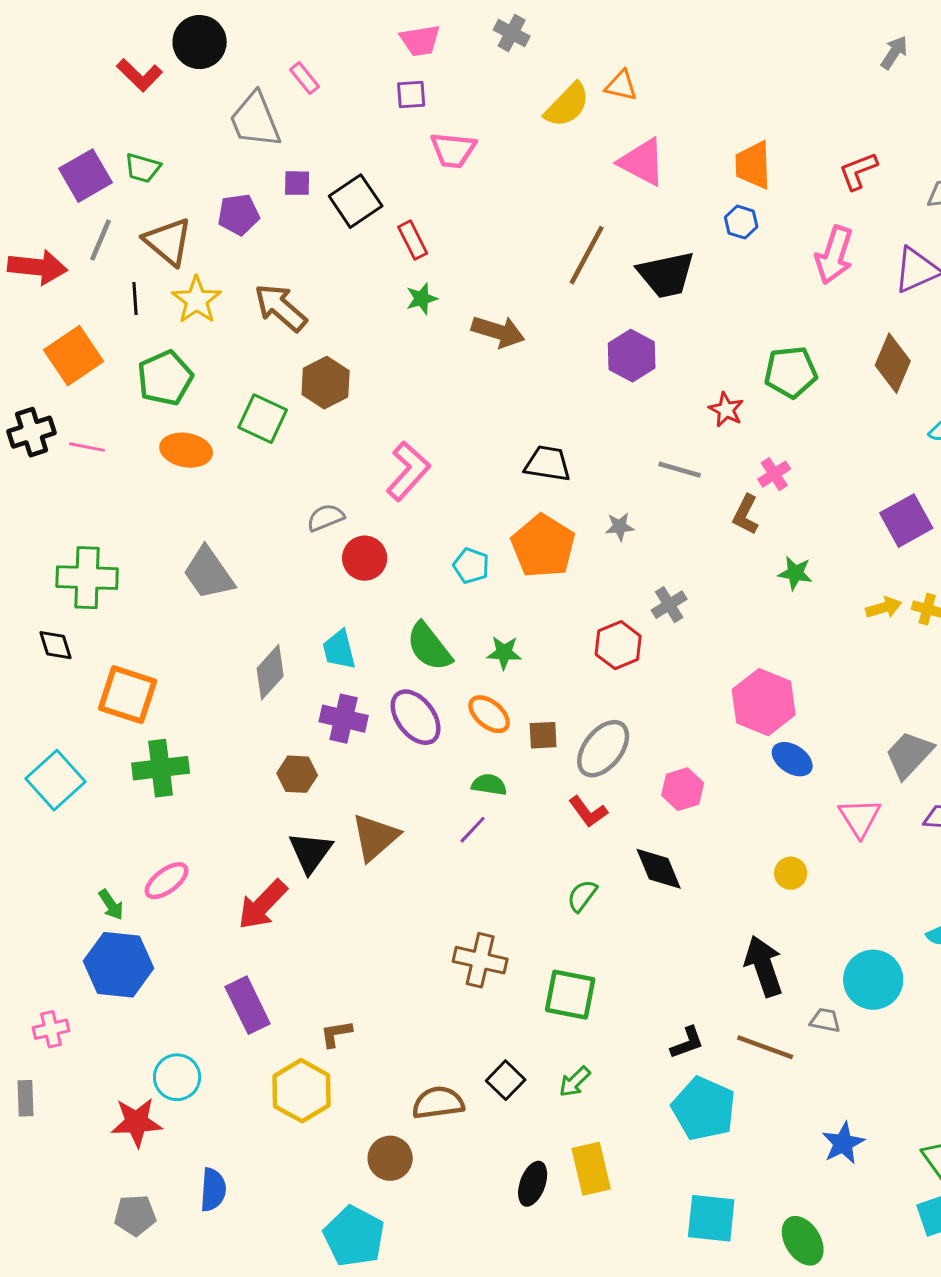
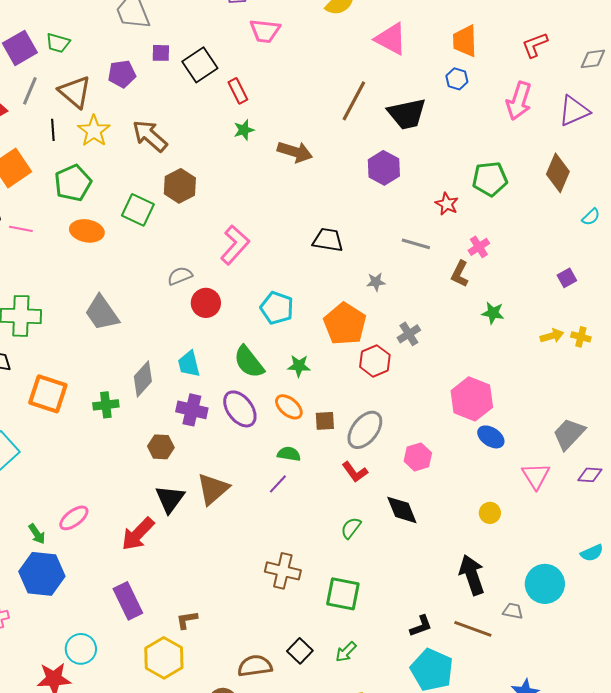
purple square: (906, 521) -> (567, 278), size x0.6
orange pentagon: (543, 546) -> (345, 324), moved
cyan pentagon: (471, 566) -> (277, 308), size x1.4
green cross: (161, 768) -> (106, 405), moved, size x0.7

